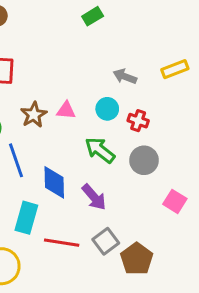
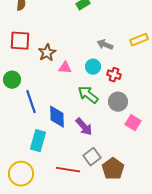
brown star: (34, 115) -> (47, 53), moved
pink square: (175, 201) -> (133, 123), moved
red line: (62, 243) -> (68, 170), moved

